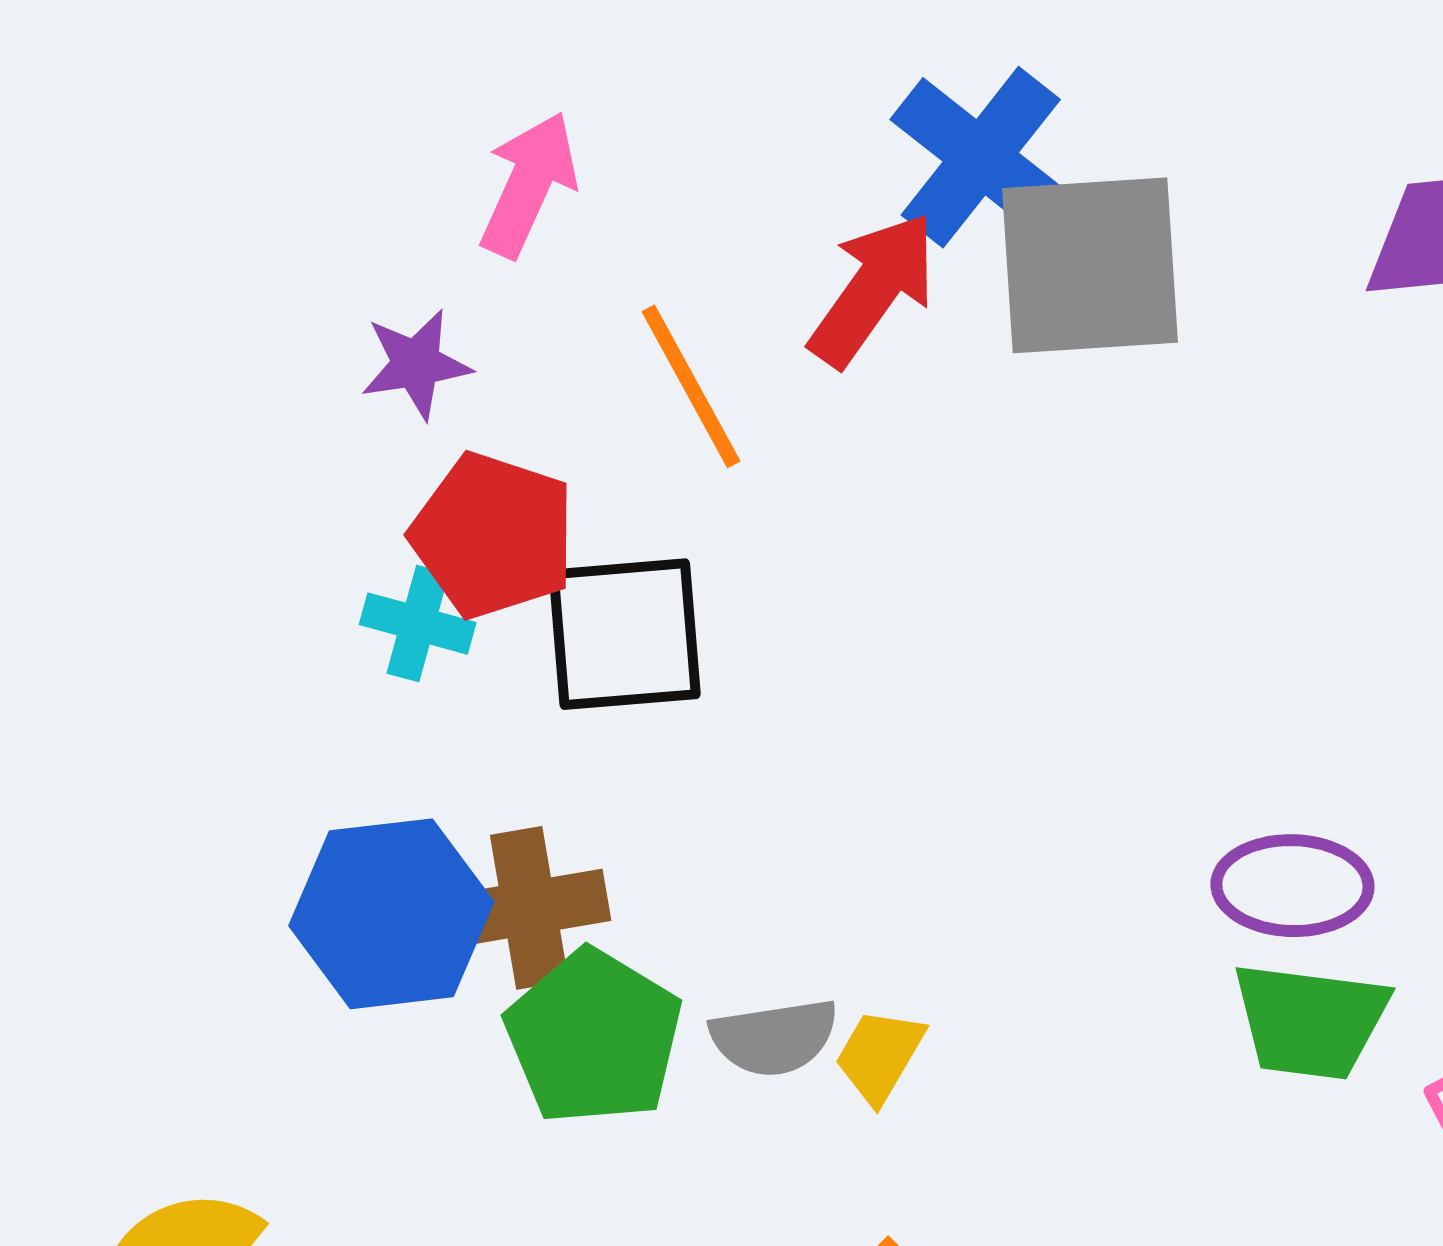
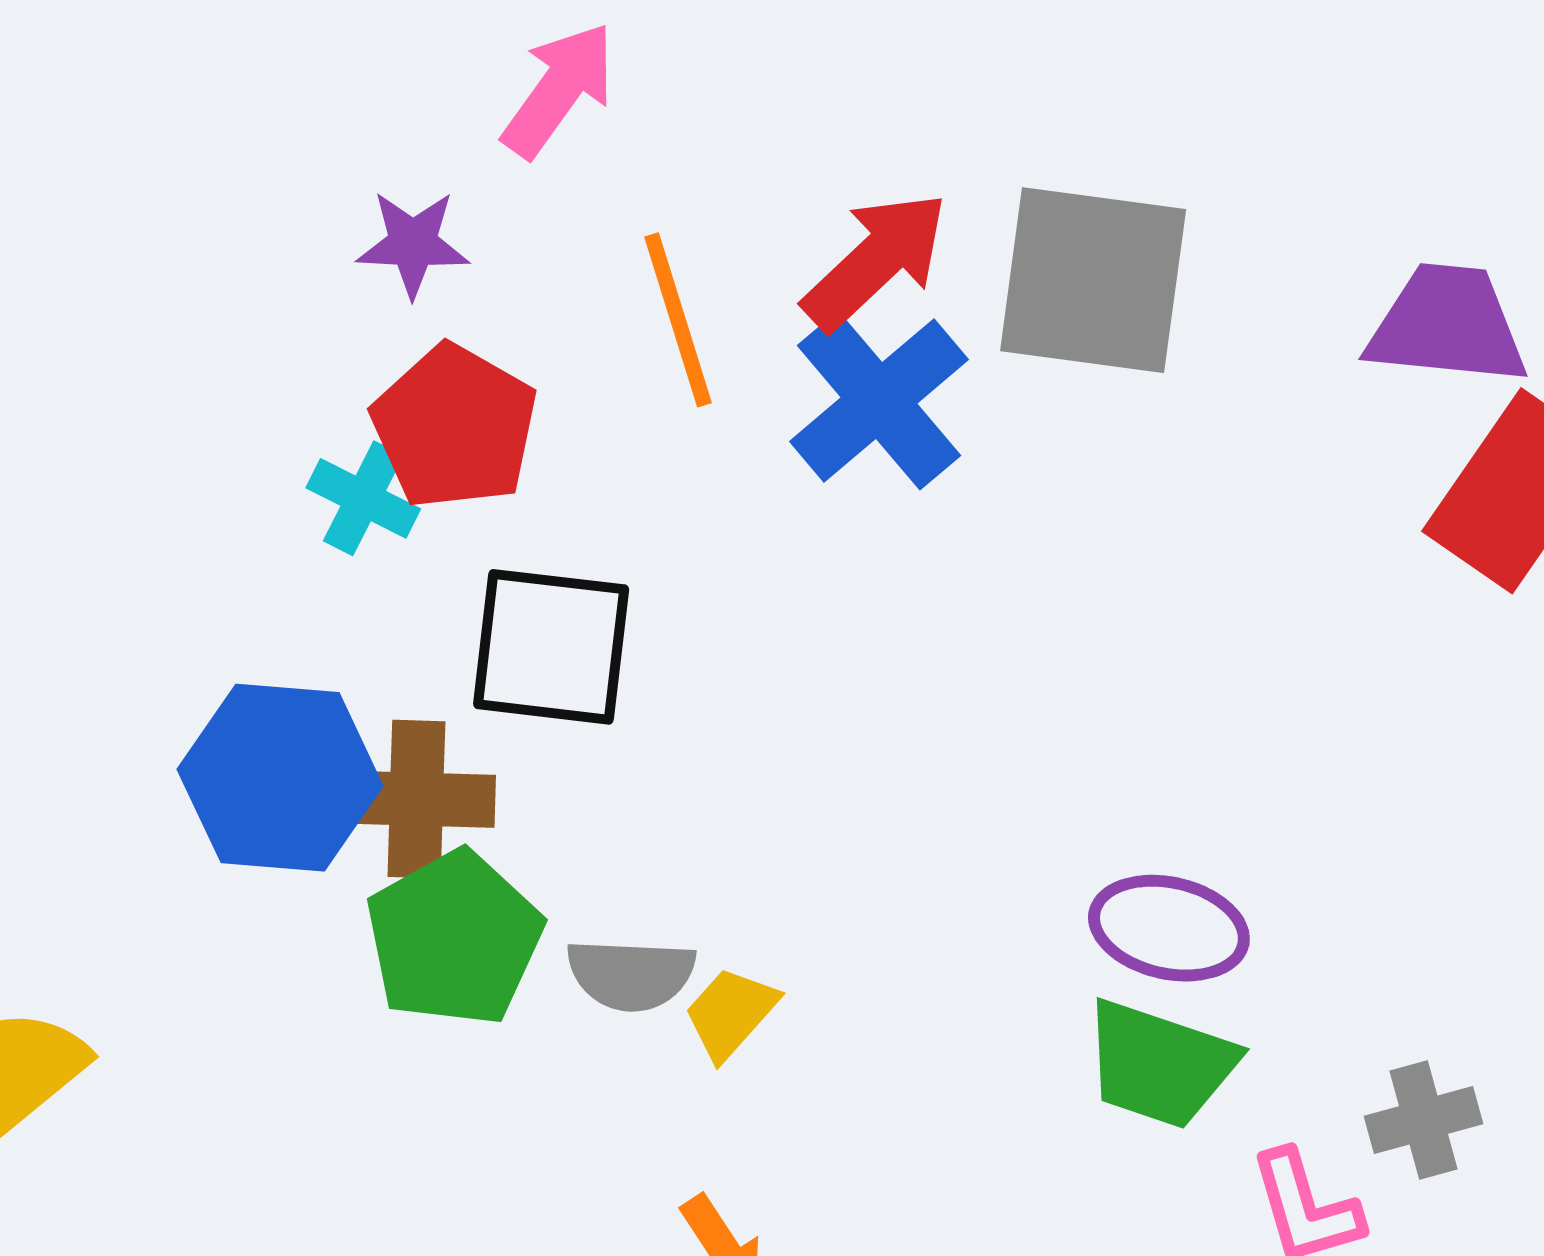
blue cross: (981, 157) -> (879, 401), moved
black square: (625, 634) -> (551, 647), moved

